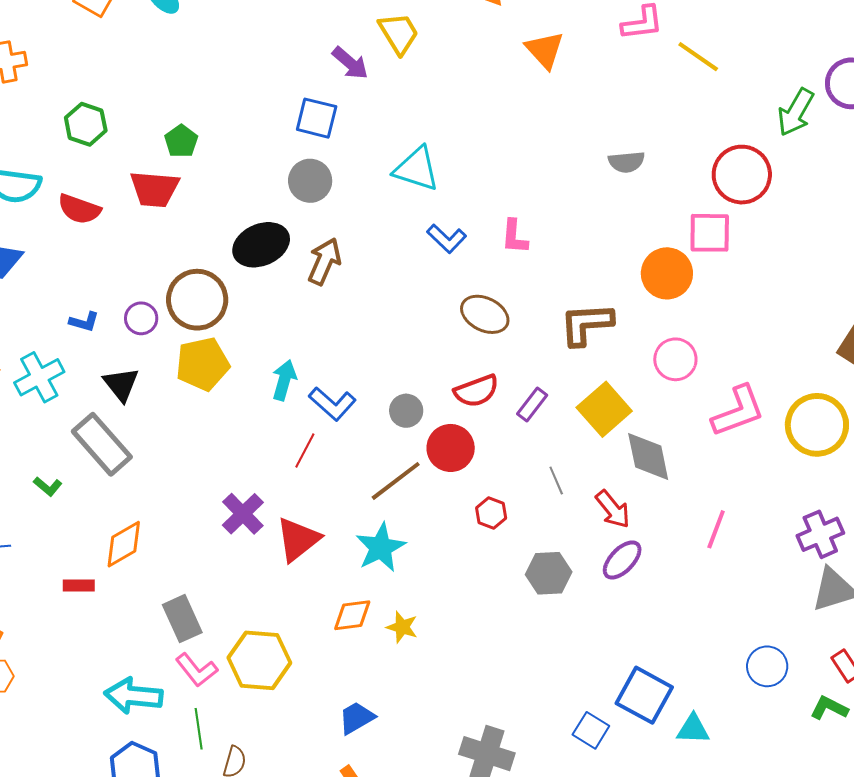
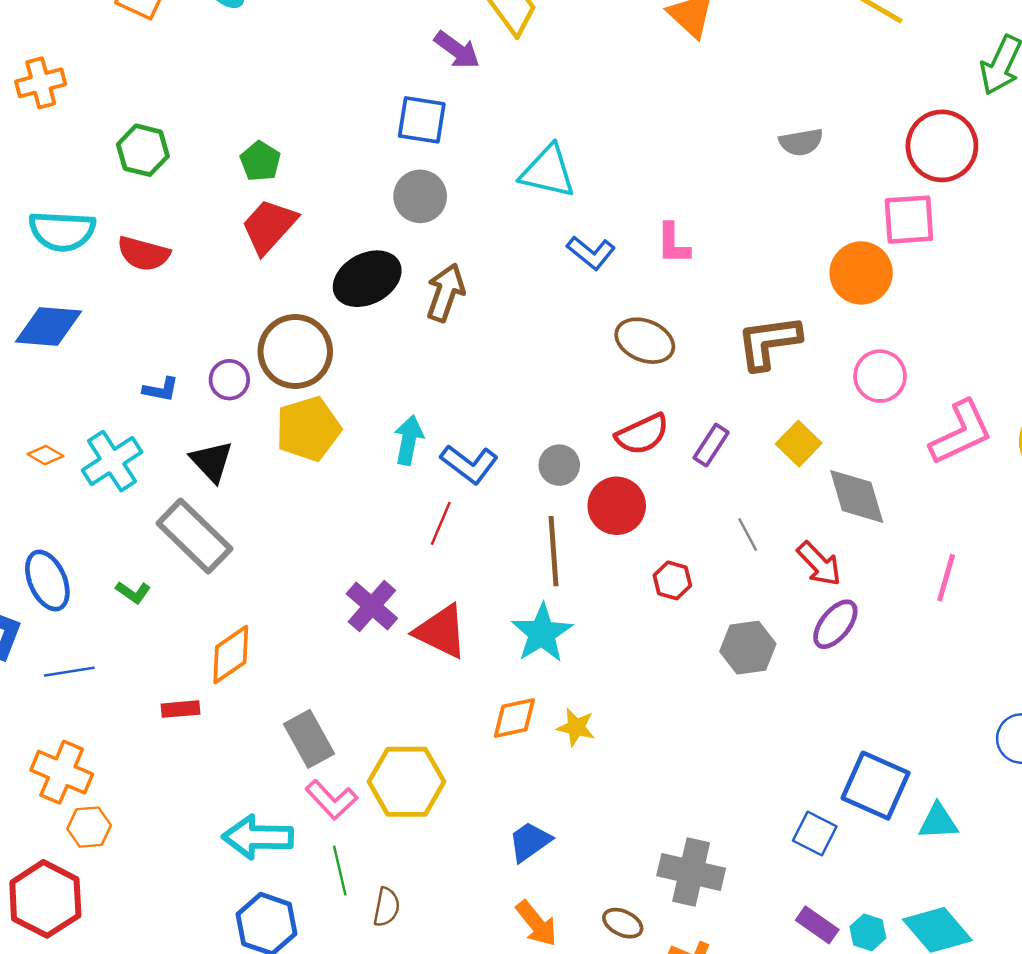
red trapezoid: (155, 189) -> (269, 226), moved, turned 132
yellow square: (604, 409) -> (799, 444), size x0.7
brown line: (396, 481) -> (554, 551), turned -52
red triangle: (298, 539) -> (441, 632), turned -51

